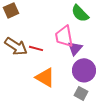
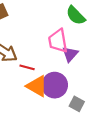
red line: (36, 48) -> (27, 67), moved
purple circle: (84, 70) -> (55, 85), moved

